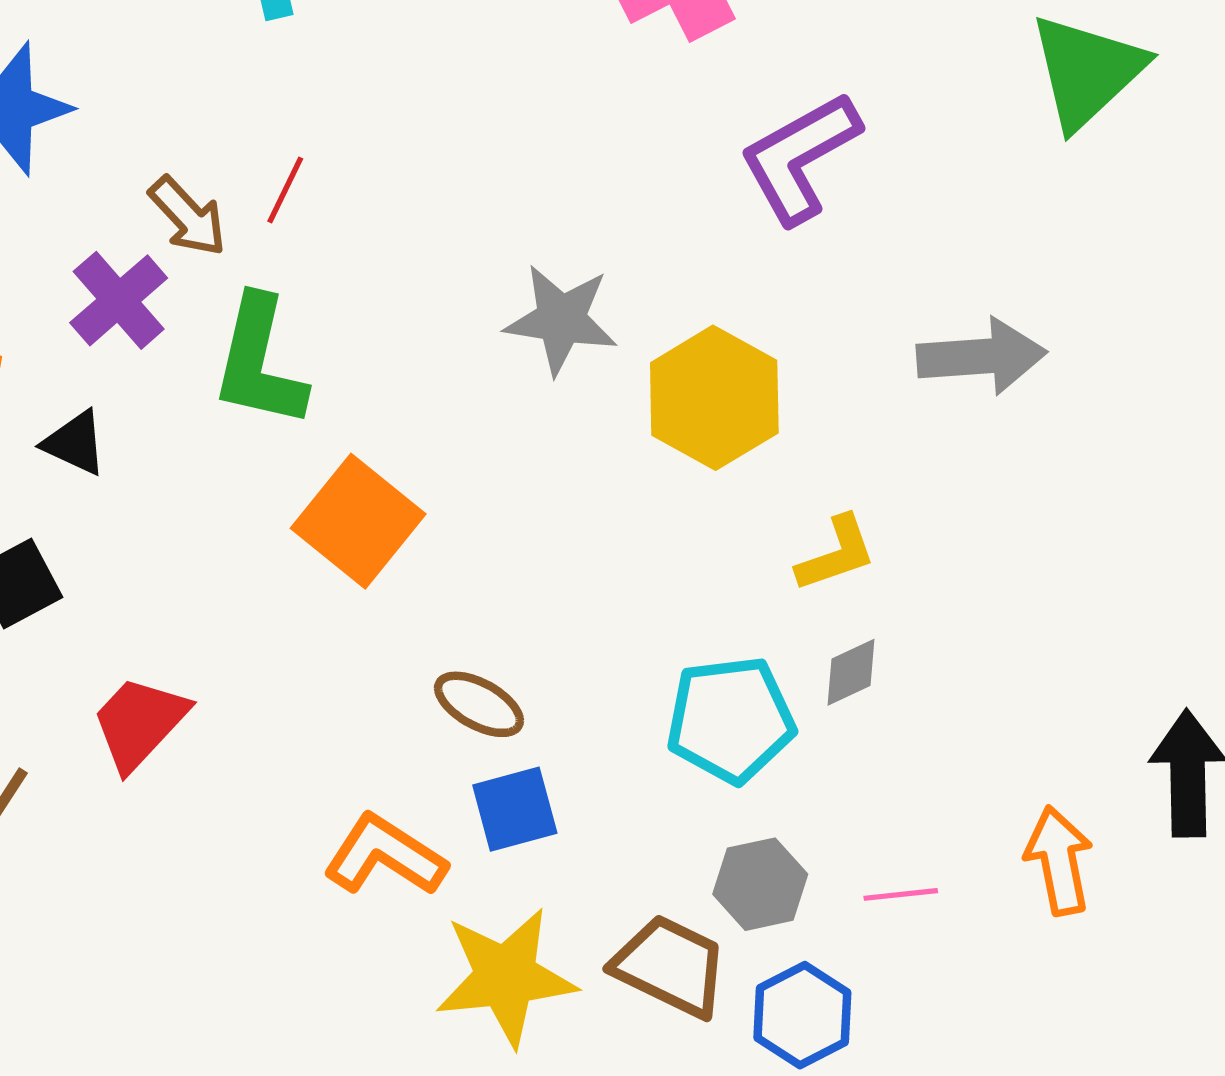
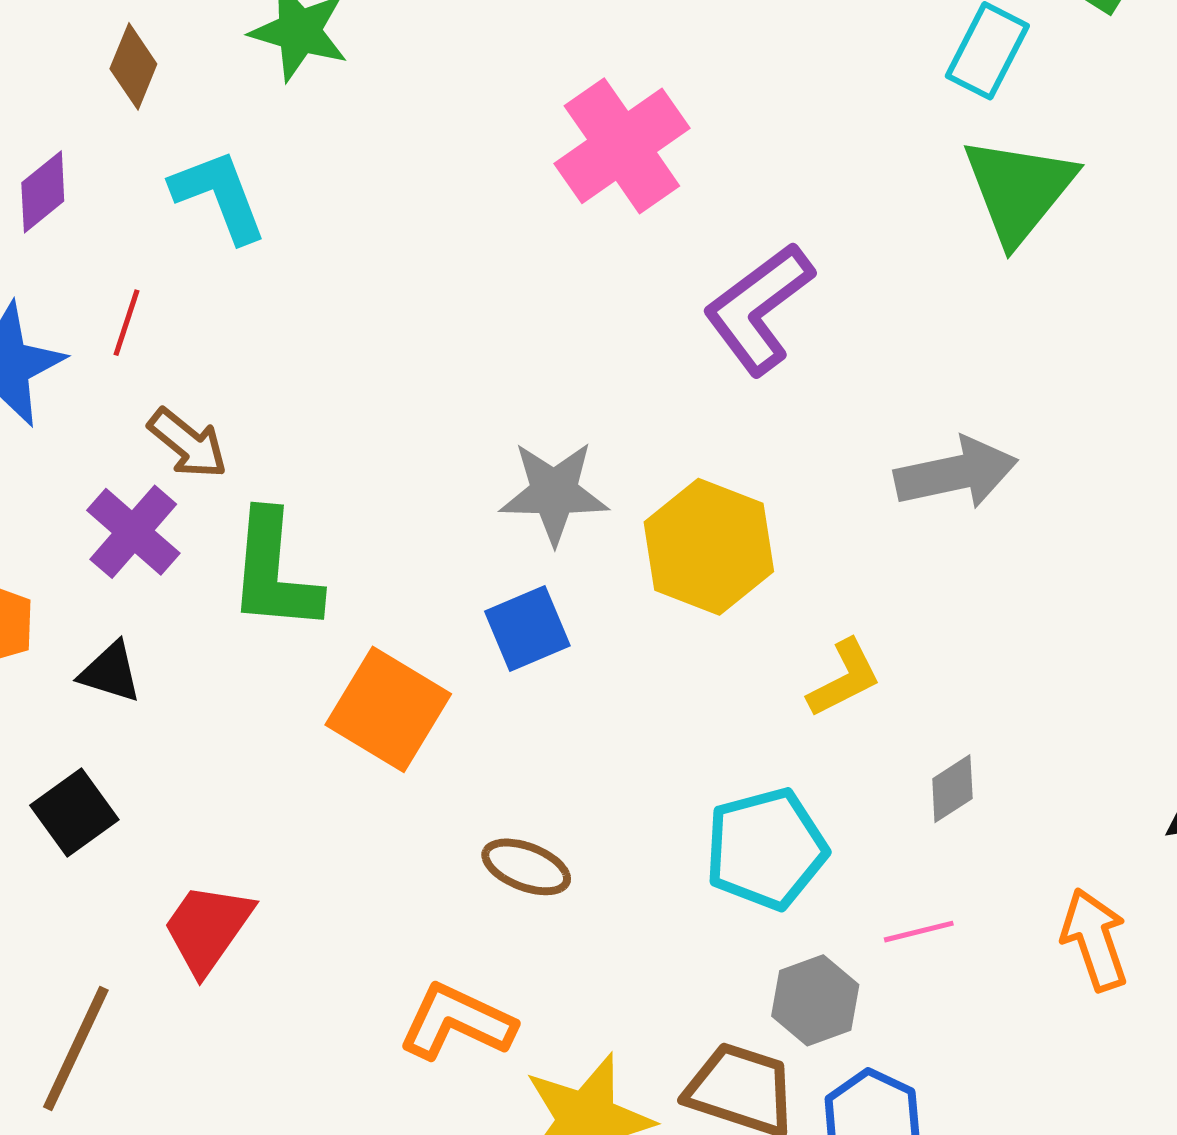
red line: (285, 190) -> (127, 323), moved
gray diamond: (851, 672) -> (952, 789), moved
blue square: (515, 809) -> (527, 628), moved
pink line: (901, 894) -> (919, 932), moved

